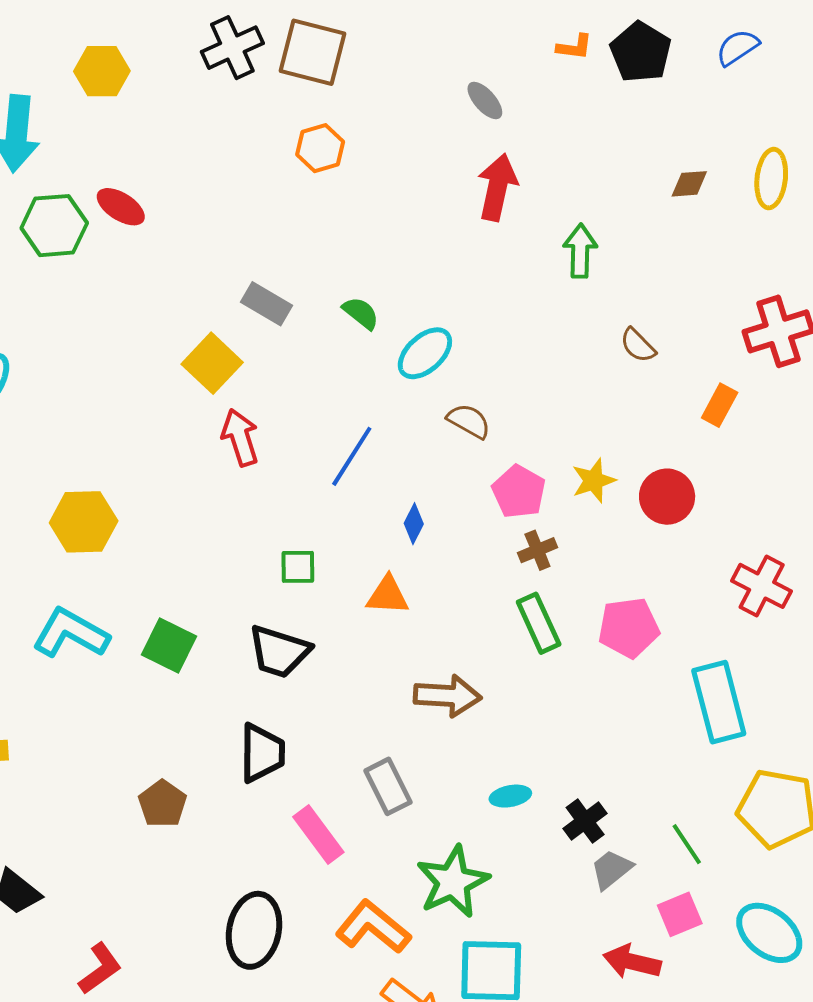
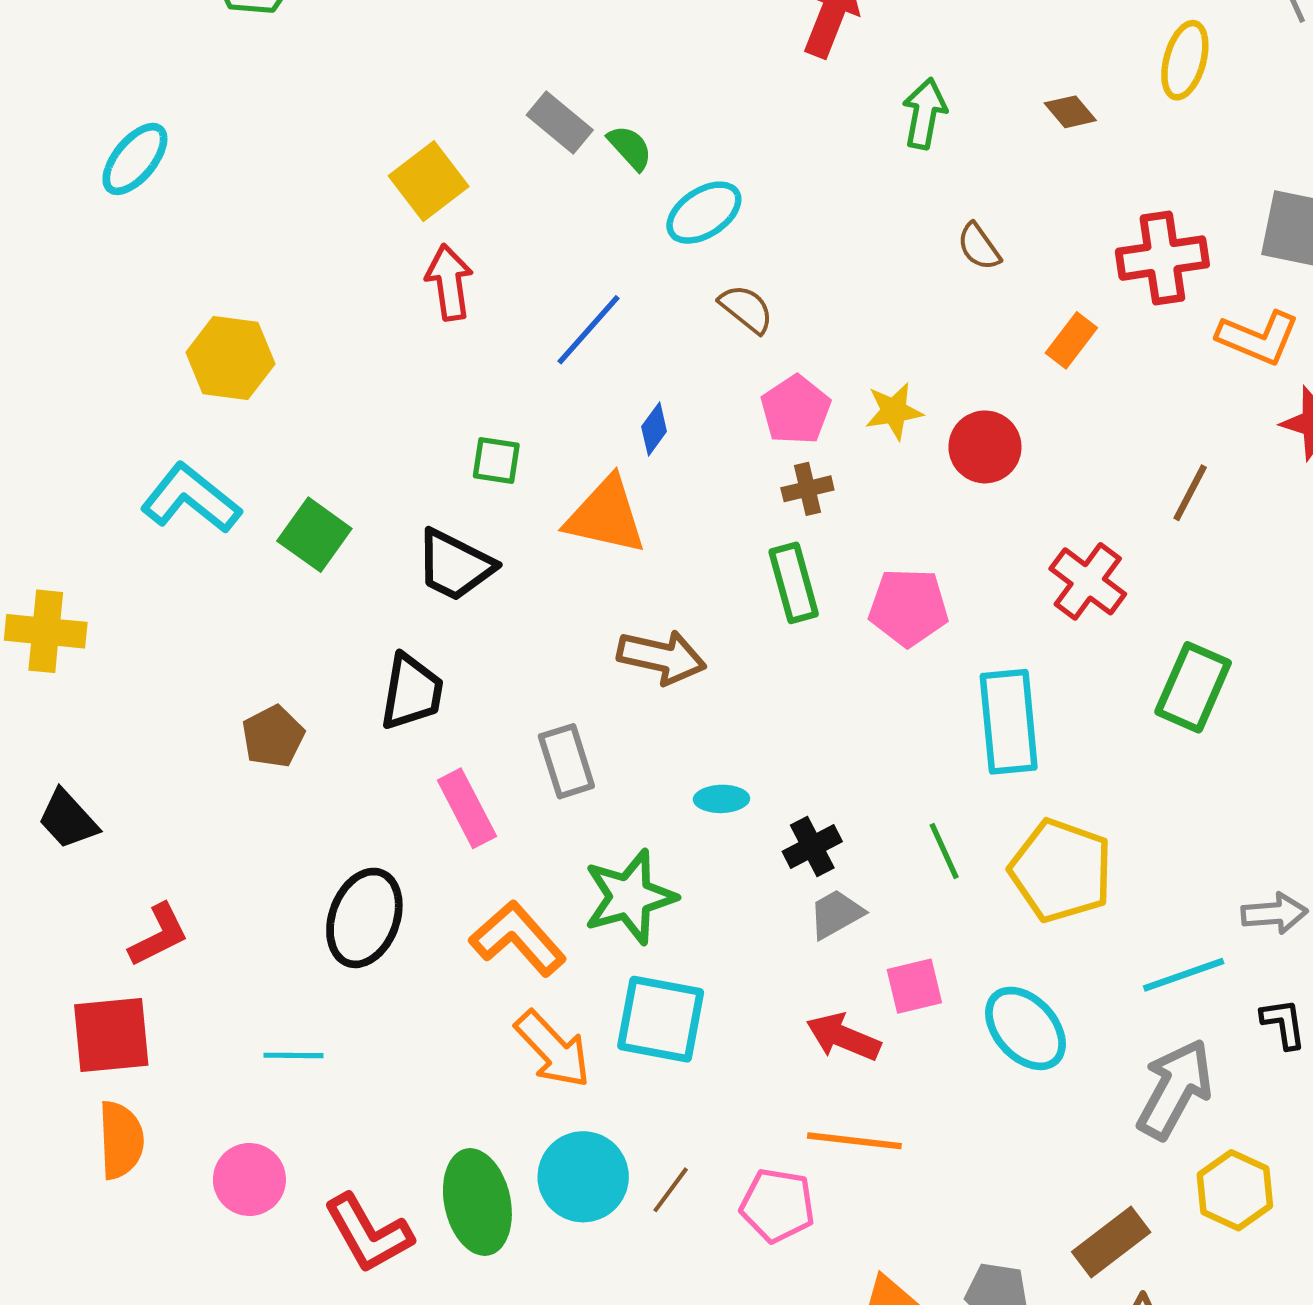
brown diamond: (689, 184) -> (1070, 112), moved, turned 45
gray rectangle: (266, 304) -> (560, 122), moved
orange triangle: (388, 595) -> (606, 516), size x1.5
green line: (687, 844) -> (944, 851), moved

